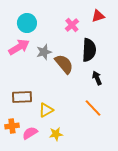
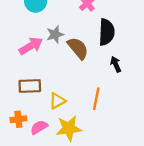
pink arrow: (19, 47) -> (31, 46), moved
orange line: (93, 108) -> (96, 99), moved, turned 54
yellow star: (56, 134) -> (69, 128), size x1.6

